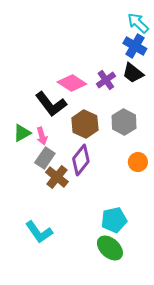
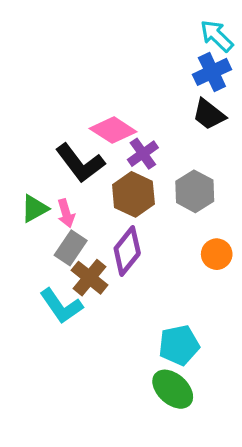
blue cross: (135, 46) -> (212, 72), turned 35
purple cross: (106, 80) -> (143, 154), moved
cyan L-shape: (39, 232) -> (61, 306), moved

